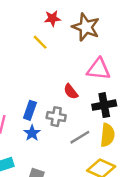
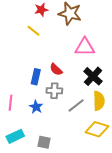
red semicircle: (71, 92) -> (56, 69), moved
black cross: (104, 105) -> (93, 76), turned -30
blue rectangle: (30, 110) -> (36, 77), moved

